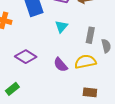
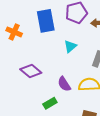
green rectangle: (12, 89) -> (50, 103), moved

